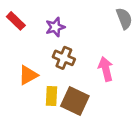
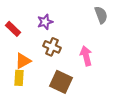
red rectangle: (16, 21) -> (13, 29), moved
yellow rectangle: (52, 96) -> (19, 78), moved

